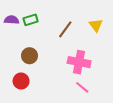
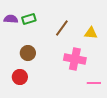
yellow triangle: (96, 25) -> (91, 33), moved, turned -48
pink line: (82, 87) -> (94, 83), moved, turned -40

